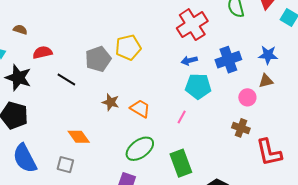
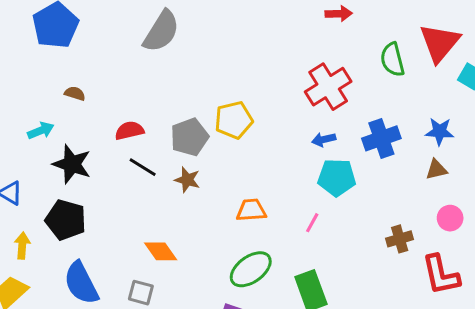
red semicircle: (42, 52) -> (129, 131), moved
pink circle: (247, 97) -> (450, 218), moved
brown star: (111, 102) -> (187, 180), moved
orange trapezoid: (140, 109) -> (251, 210), turned -35
brown cross: (241, 128) -> (400, 239), turned -36

